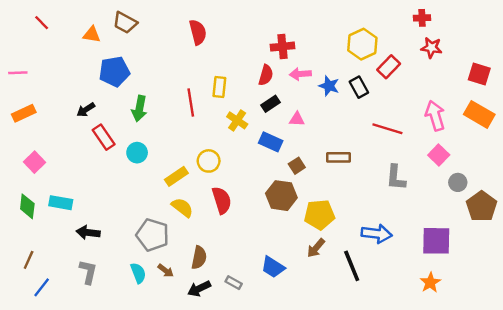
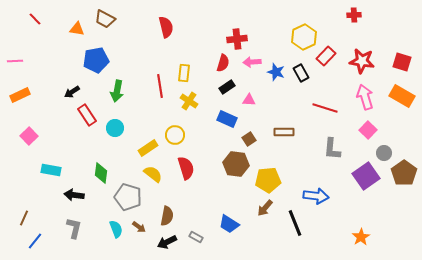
red star: (432, 48) -> (362, 61), moved, size x1.4
yellow cross: (237, 120) -> (189, 101), moved
green diamond: (27, 206) -> (101, 173), moved
purple square: (436, 241) -> (366, 176), moved, turned -36

